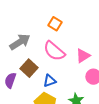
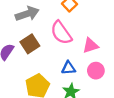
blue triangle: (50, 81) -> (69, 68), moved

